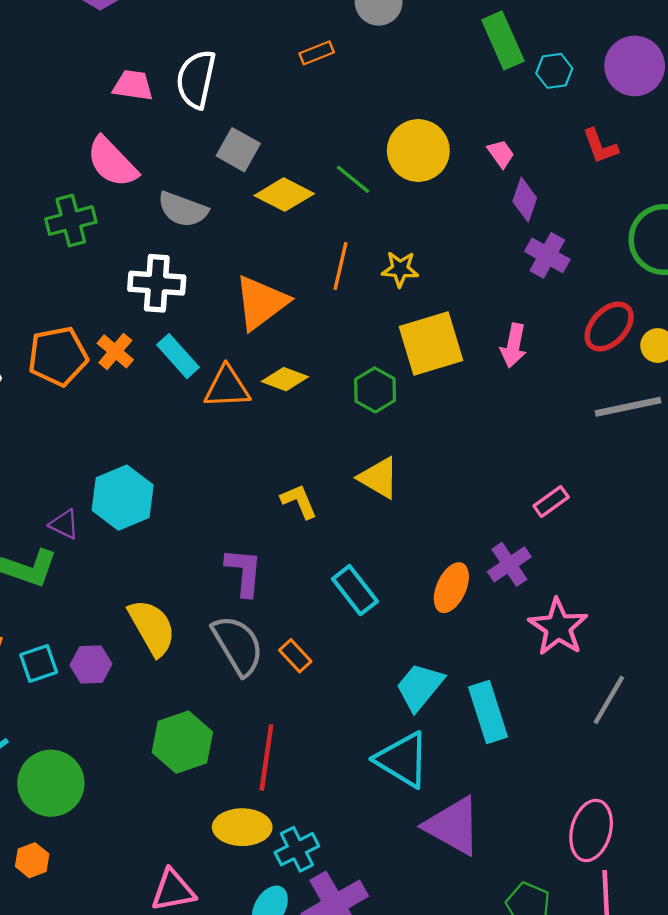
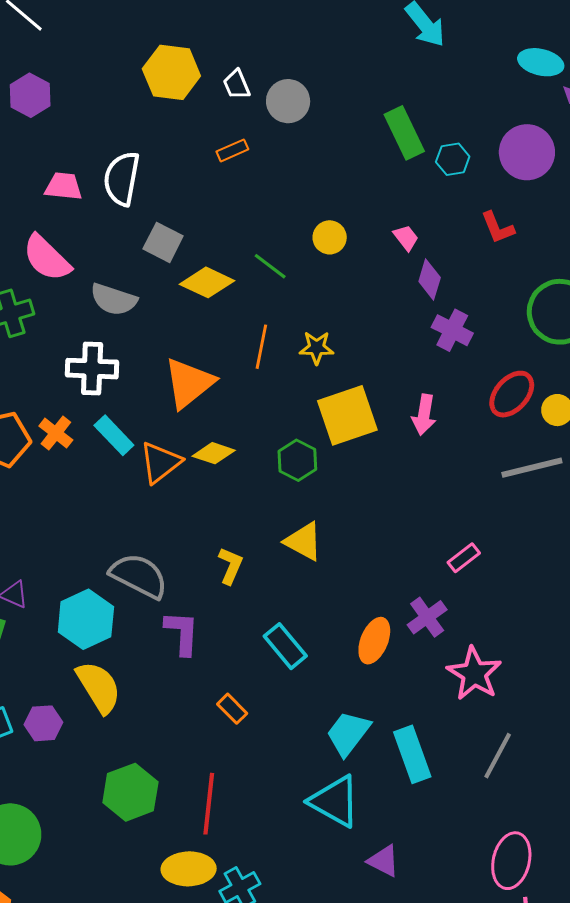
yellow circle: (418, 151) -> (330, 237), size x0.6
orange triangle: (227, 387) -> (160, 462), turned -33
cyan hexagon: (123, 498) -> (86, 619), moved
yellow L-shape: (299, 501) -> (231, 566), turned 48
gray semicircle: (238, 645) -> (139, 576), moved, turned -30
gray line: (609, 700) -> (498, 756), moved
purple triangle: (453, 826) -> (384, 861), size x0.6

